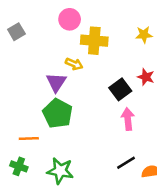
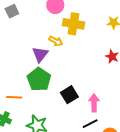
black square: (120, 89) -> (69, 95), moved
pink arrow: (128, 119) -> (94, 103), moved

